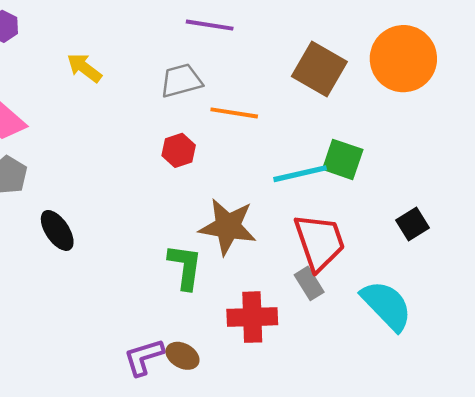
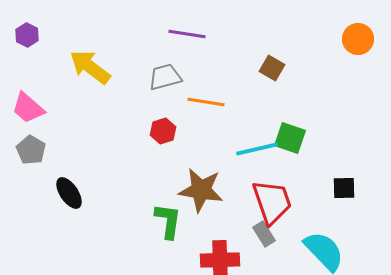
orange circle: (403, 59) -> (358, 39), moved, size x0.6
yellow arrow: (84, 68) -> (90, 67), size x1.5
brown square: (319, 69) -> (272, 68), size x0.6
black square: (412, 224) -> (344, 188), turned 30

